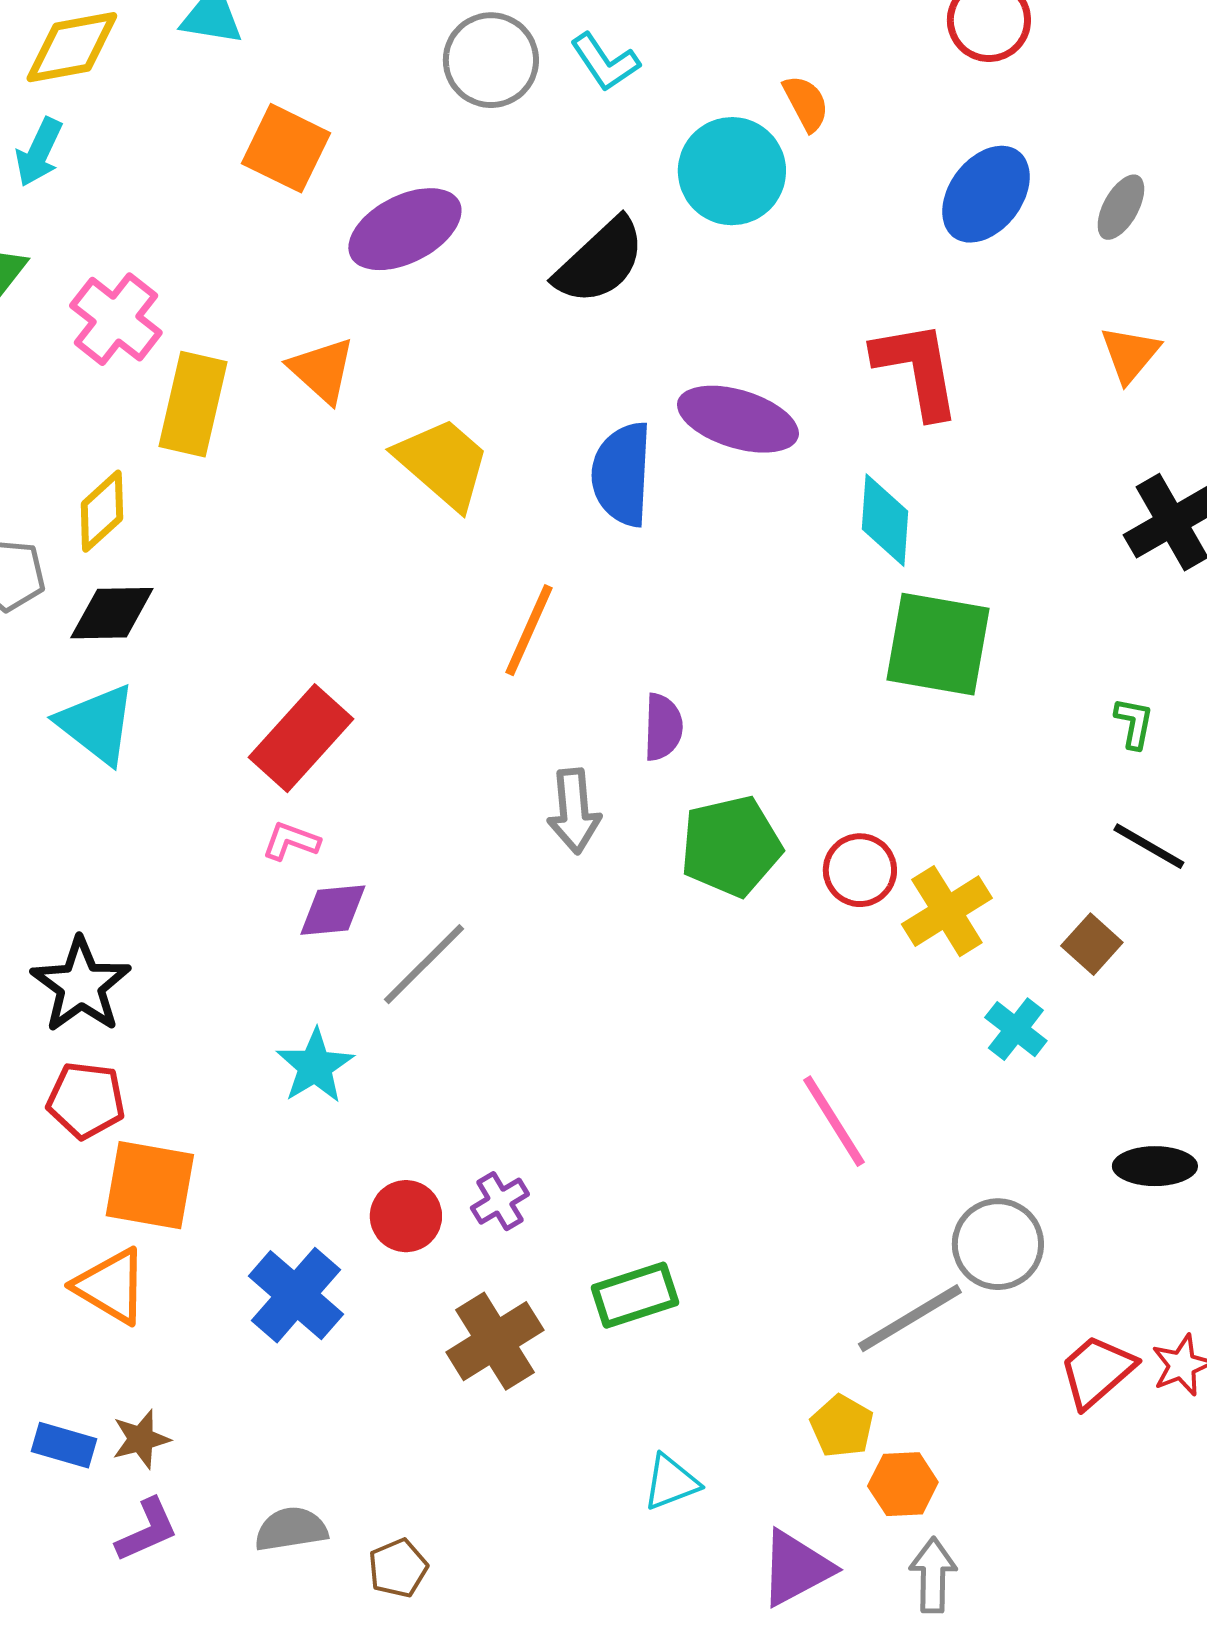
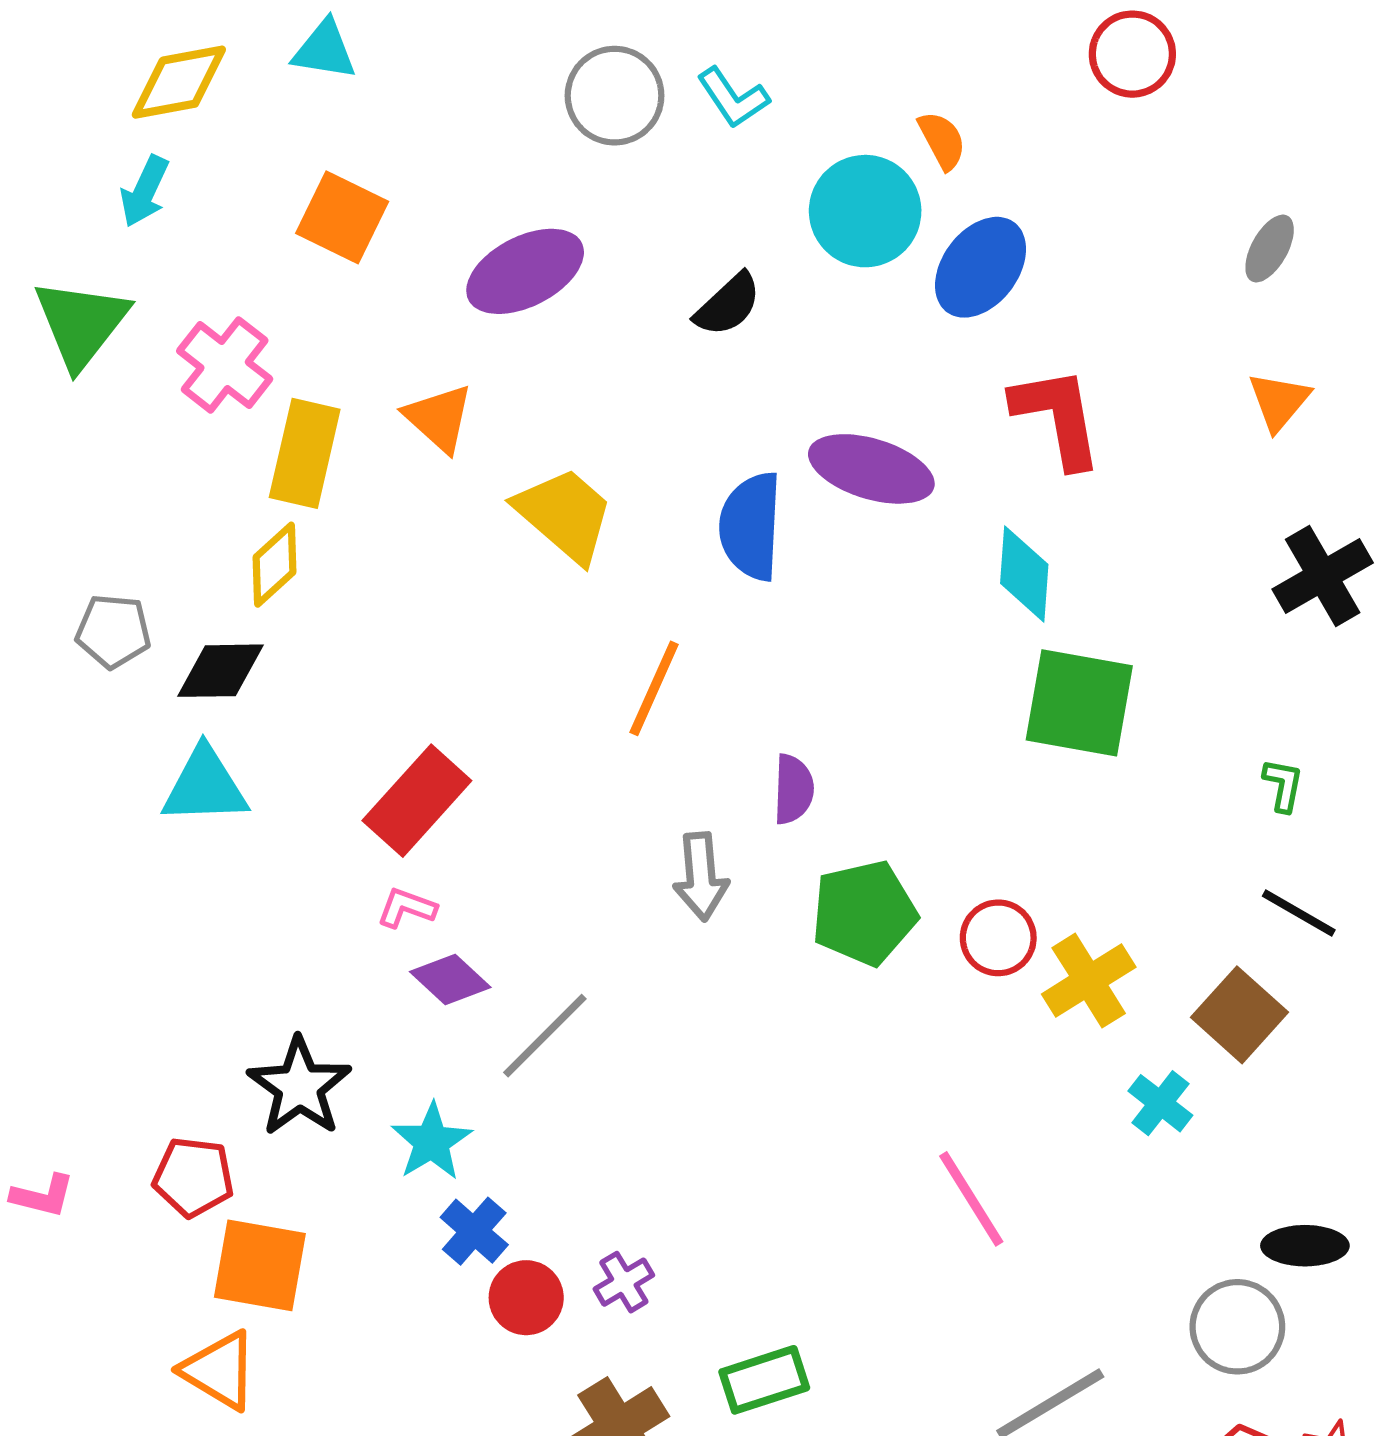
orange square: (286, 148) -> (342, 217), moved
blue ellipse: (986, 194) -> (981, 267), moved
black semicircle: (600, 261) -> (728, 305), size x0.7
yellow diamond: (102, 511) -> (275, 565), moved
cyan triangle: (97, 724) -> (205, 786), turned -40
purple diamond: (333, 910) -> (450, 979), turned 48
brown square: (1092, 944) -> (1239, 1015), size x1.5
black star: (81, 985) -> (299, 1087), moved
gray circle: (998, 1244) -> (1237, 1327), moved
blue cross: (296, 1295) -> (474, 1231), moved, size x0.7

